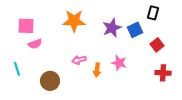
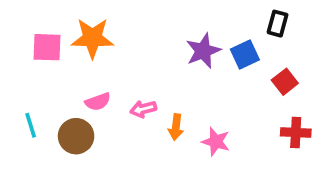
orange star: (74, 21) -> (92, 38), moved
pink semicircle: (35, 44) -> (98, 102), moved
pink star: (119, 63) -> (216, 142), moved
brown circle: (50, 81) -> (76, 136), moved

